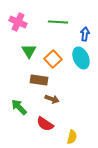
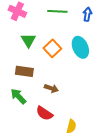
blue arrow: (85, 34) -> (87, 14), moved
brown rectangle: (39, 80) -> (24, 71), moved

